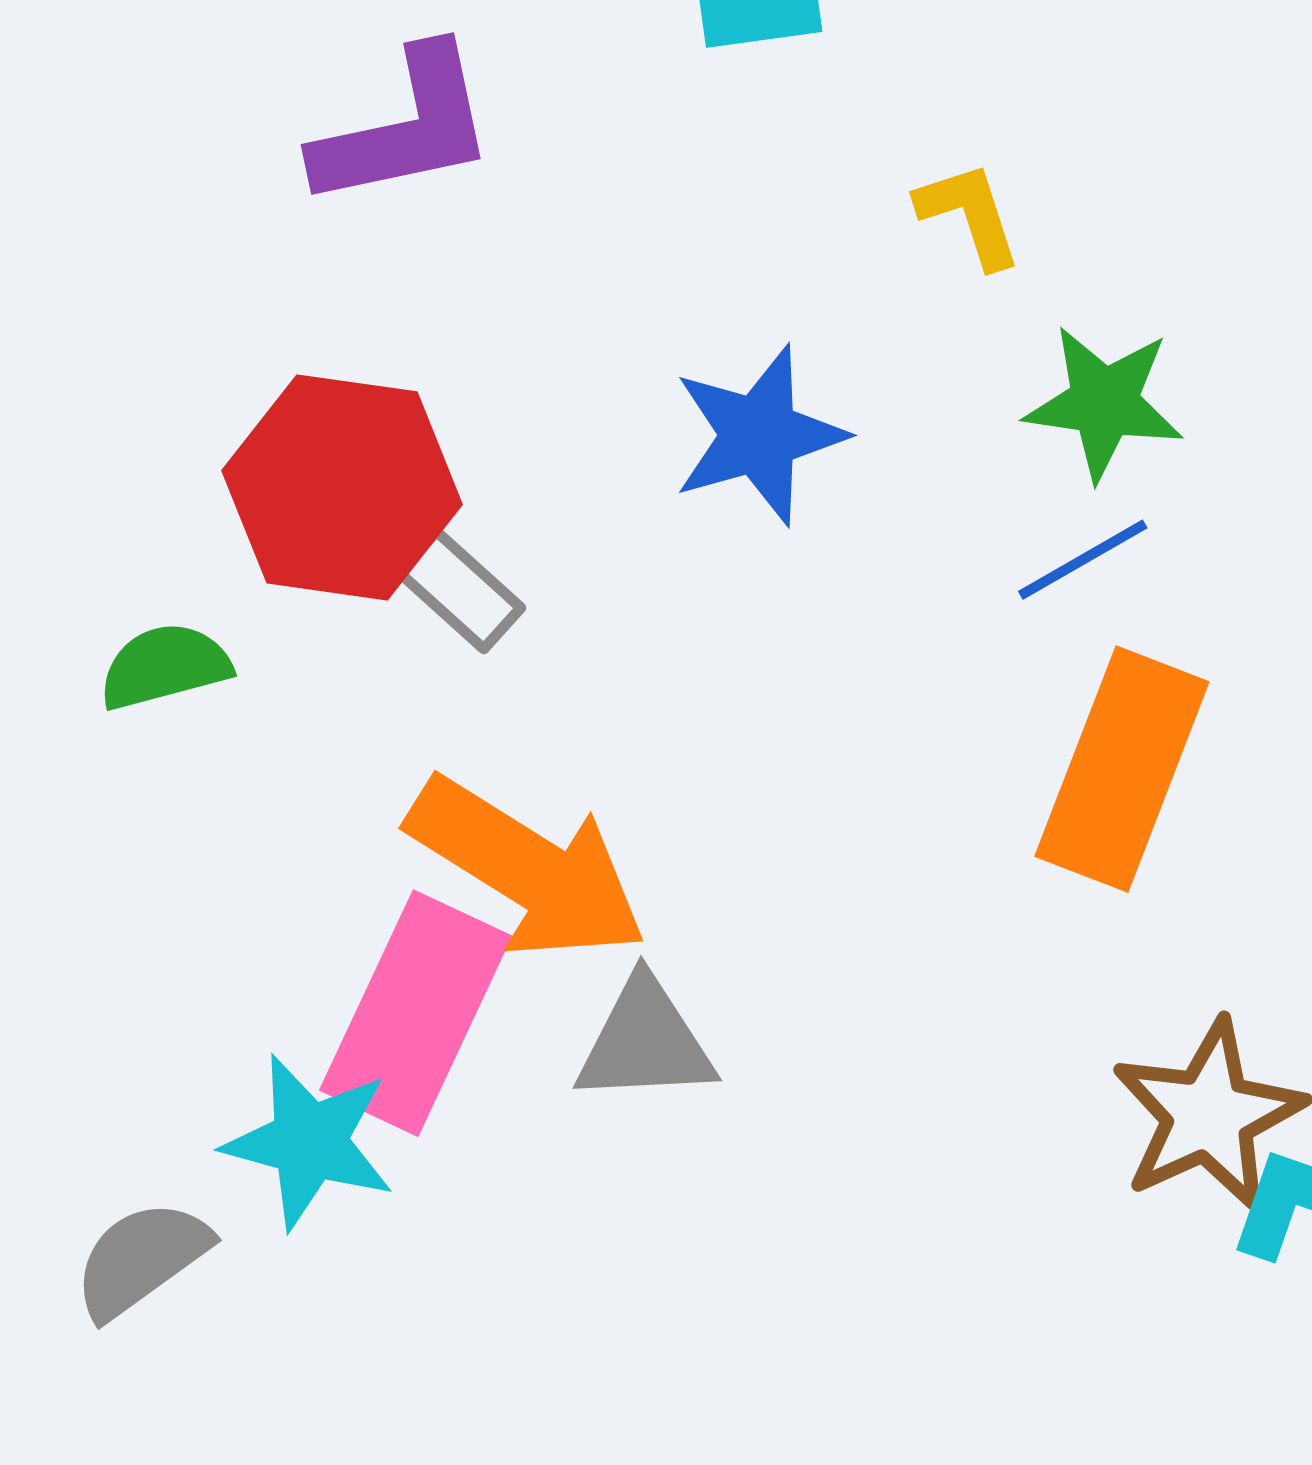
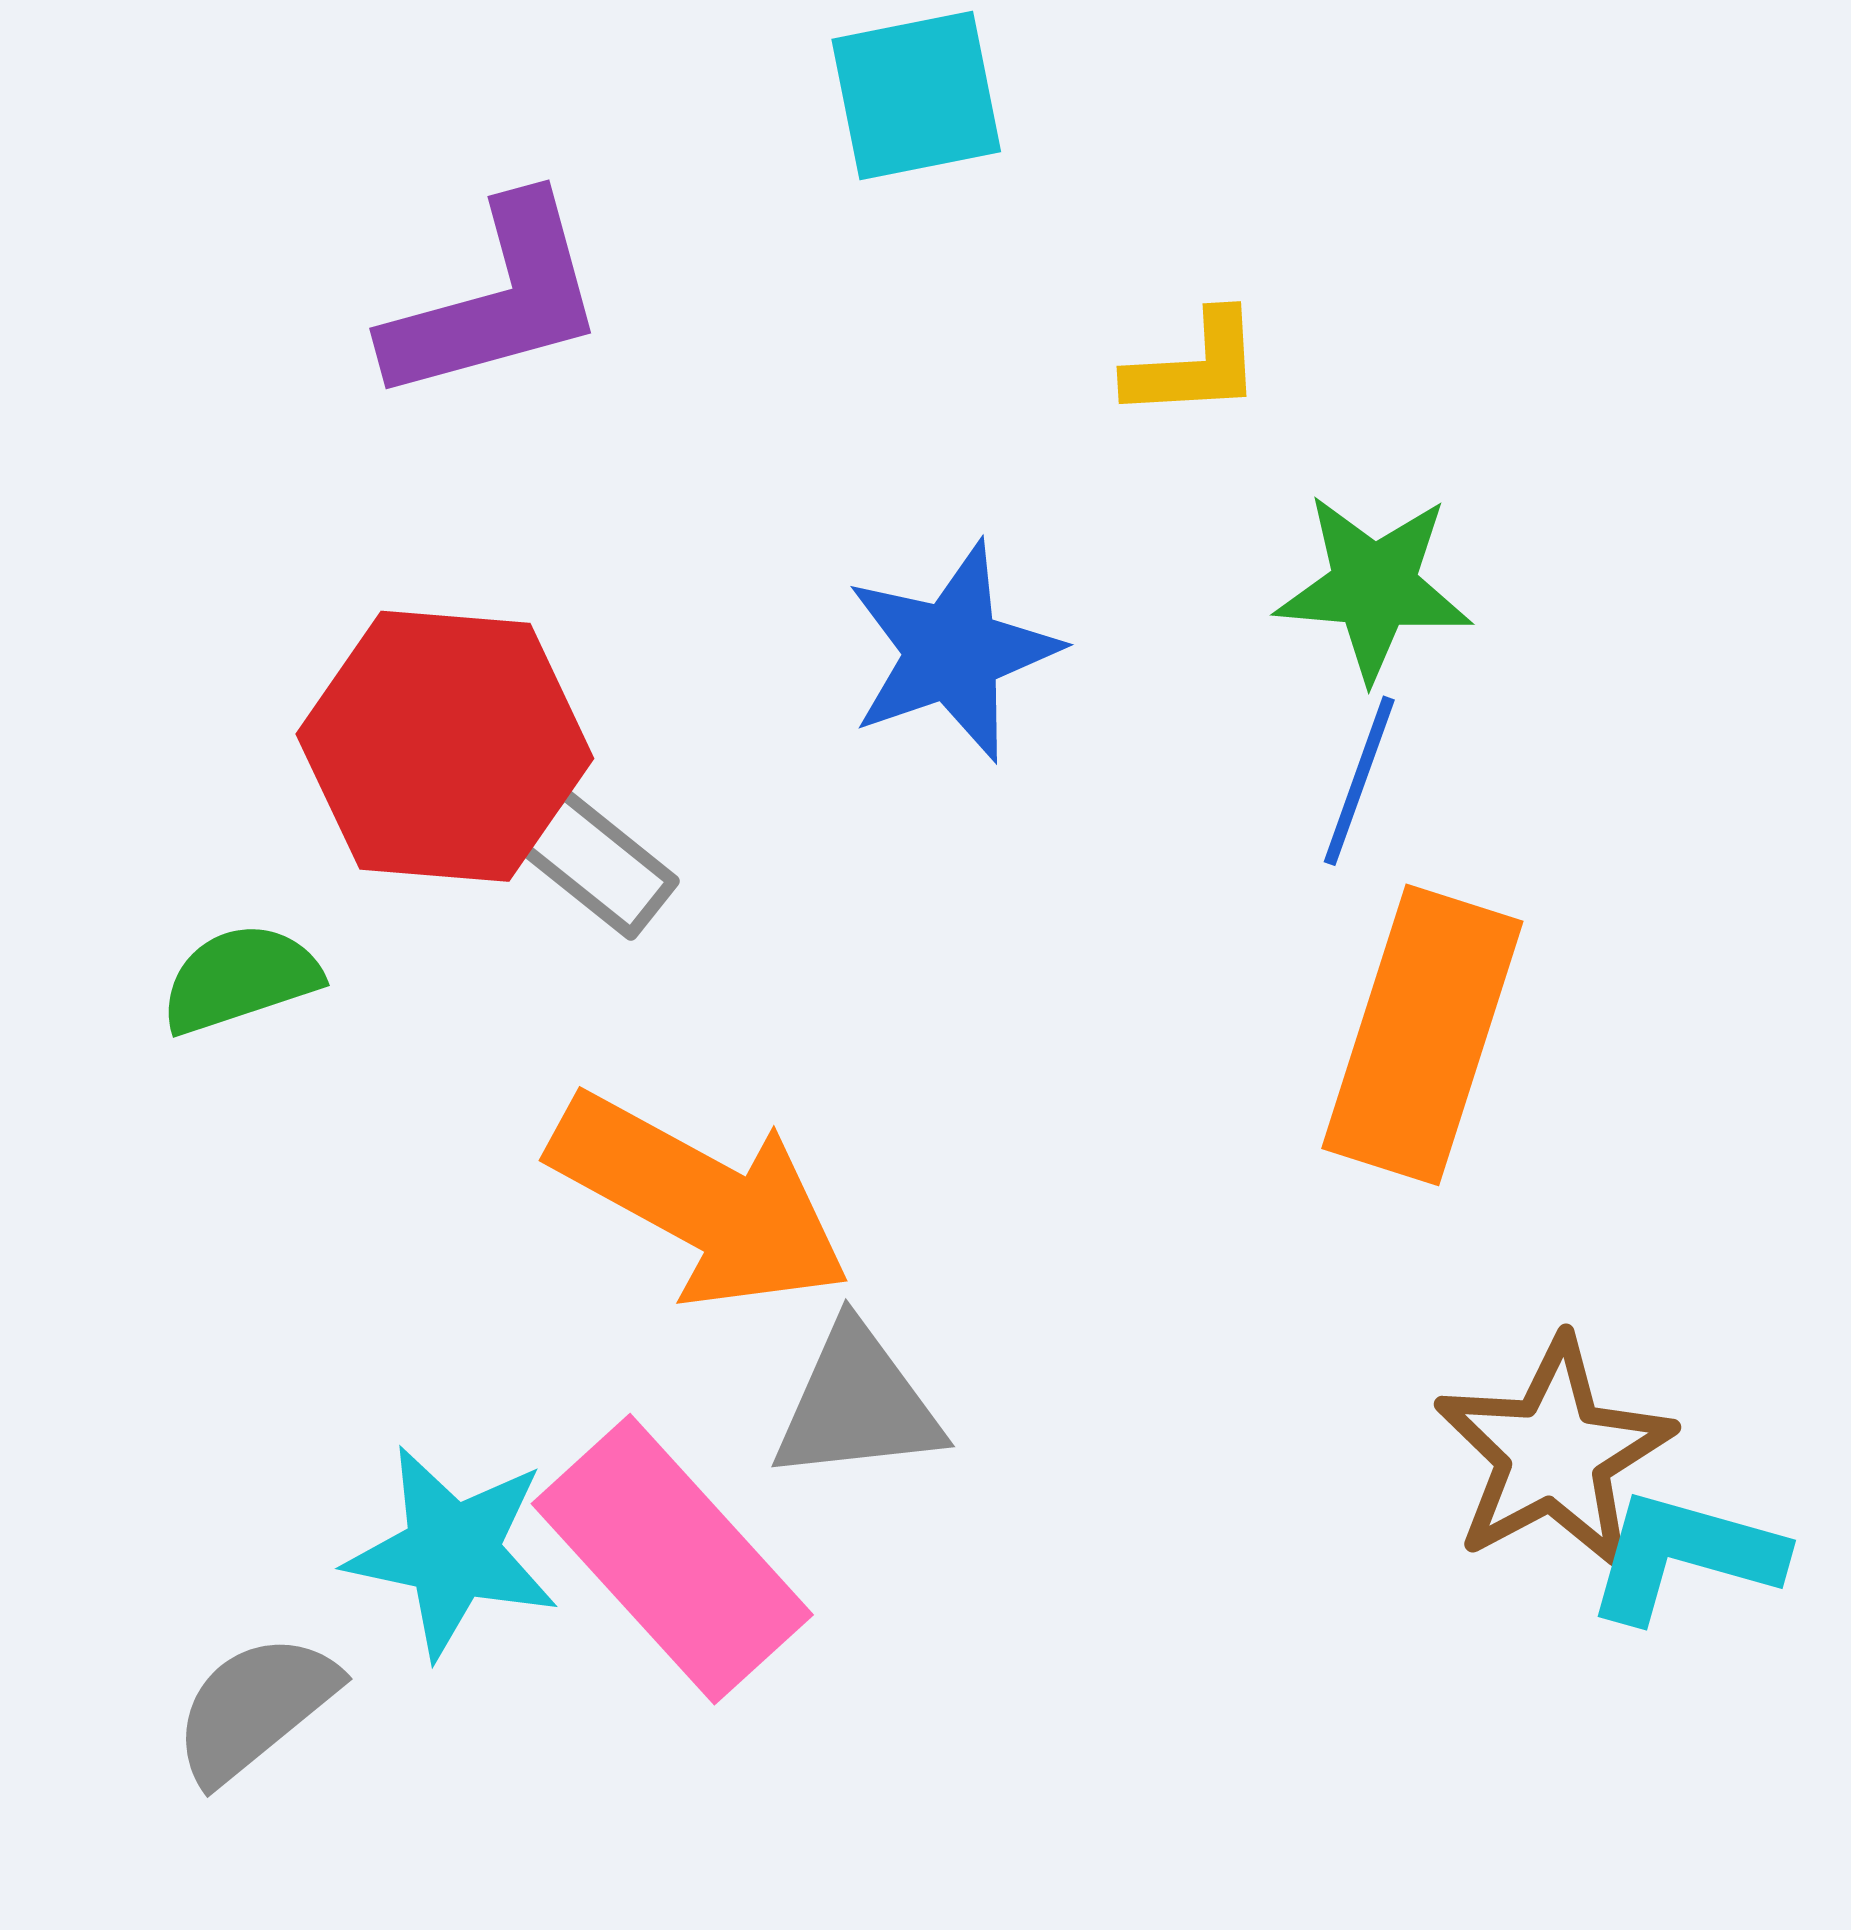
yellow L-shape: (969, 215) -> (1195, 366), turned 108
blue line: (1083, 560) -> (1359, 781), turned -37
pink rectangle: (416, 1013) -> (672, 1559), moved, turned -64

